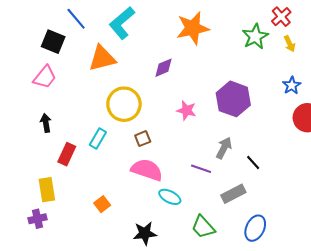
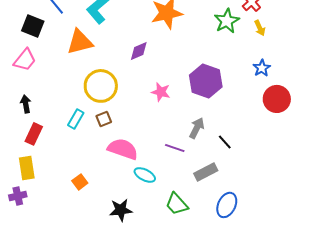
brown square: (143, 139) -> (104, 119), moved
red rectangle: (67, 154) -> (34, 134), moved

